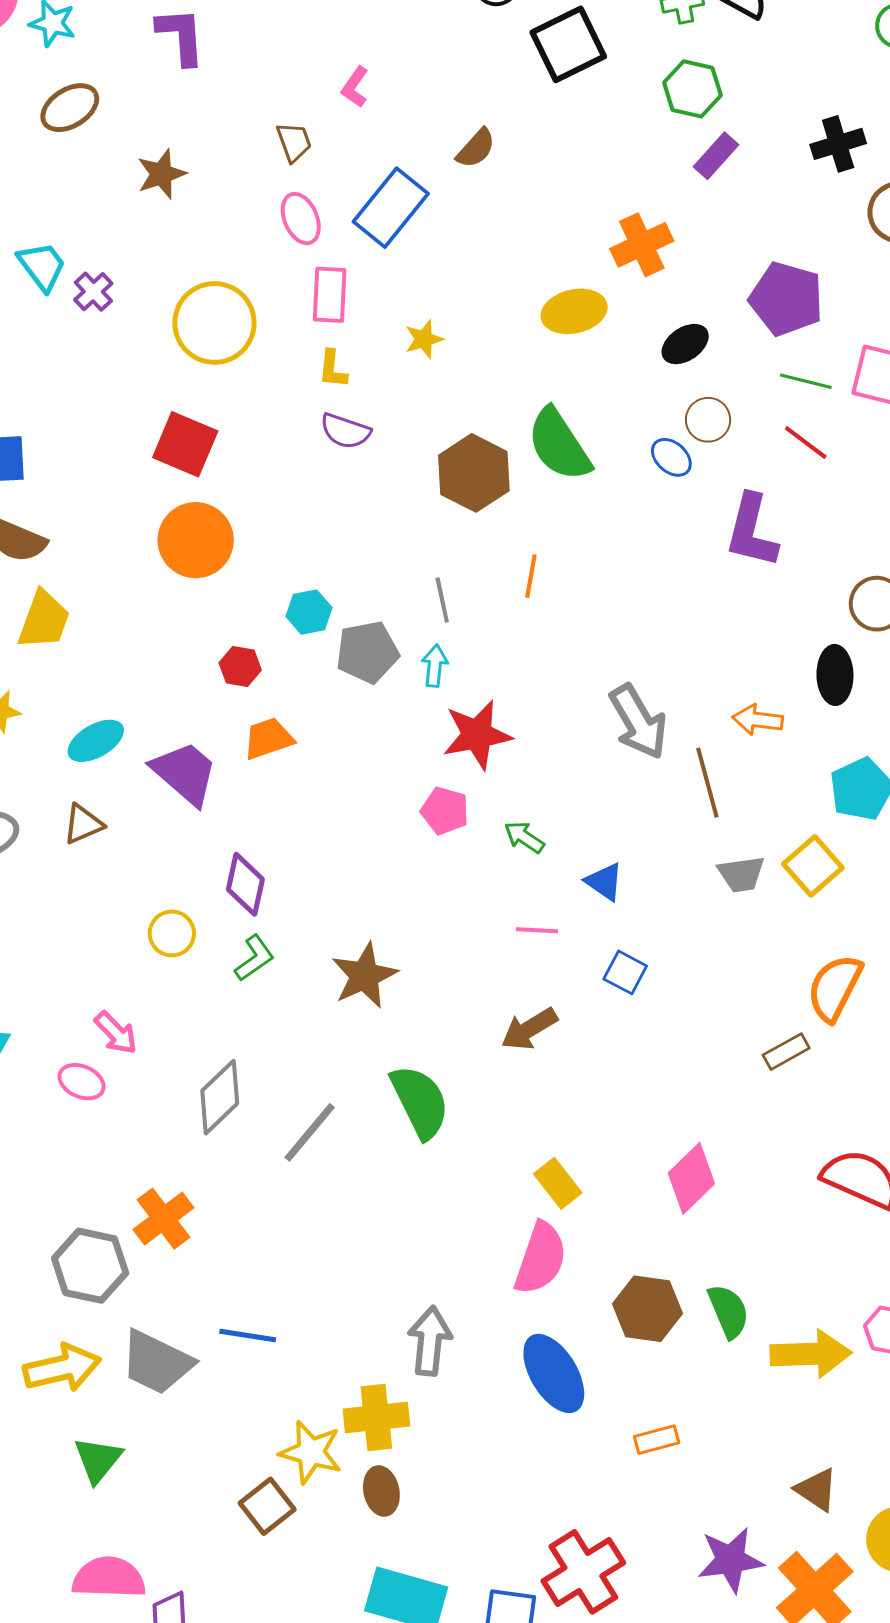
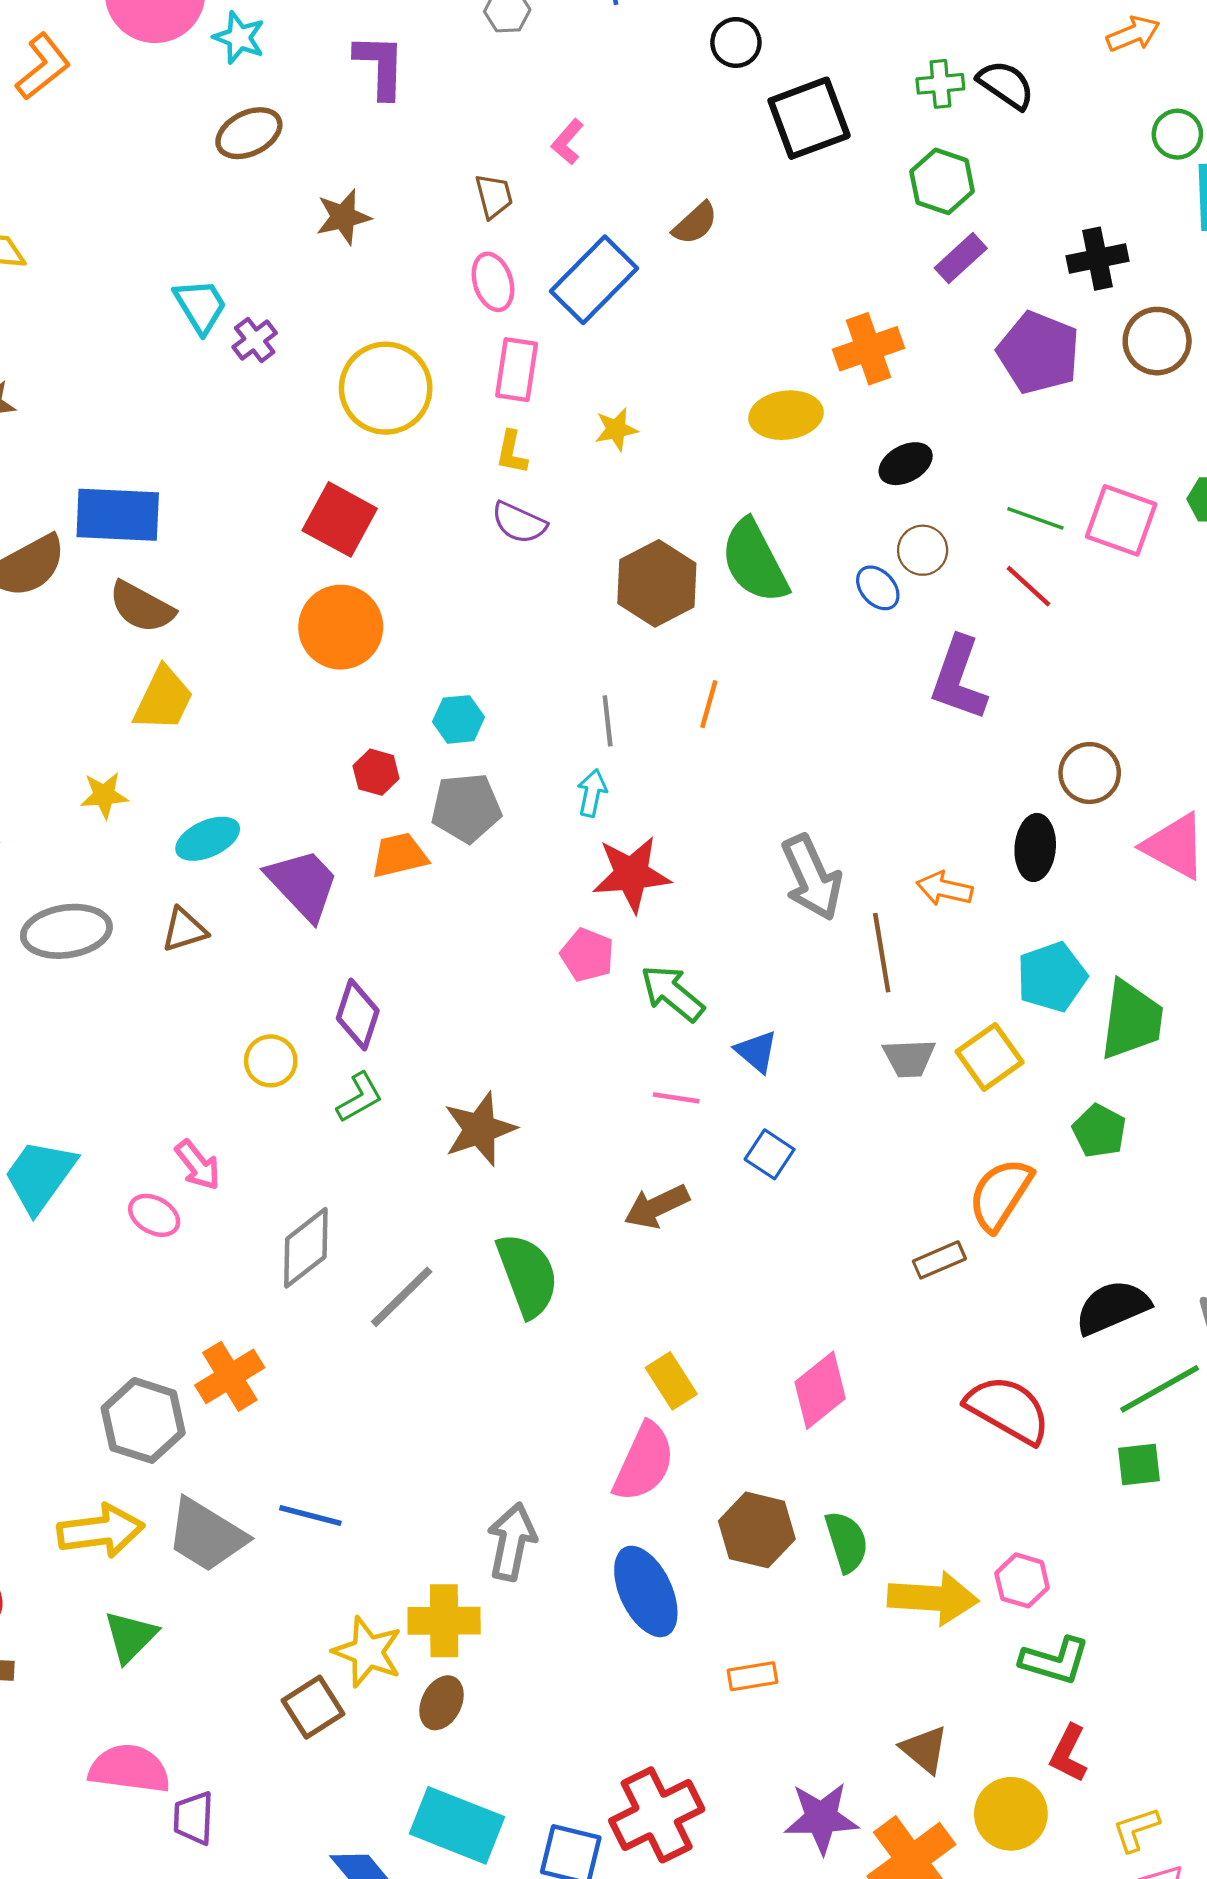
purple pentagon: (786, 299) -> (1039, 353), moved
gray pentagon: (367, 652) -> (466, 808), moved
green arrow: (524, 837) -> (672, 993), size x1.5
brown ellipse: (381, 1491) -> (442, 1703), turned 33

